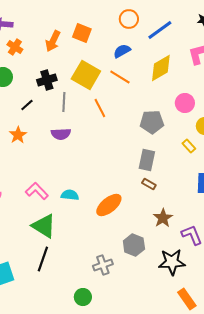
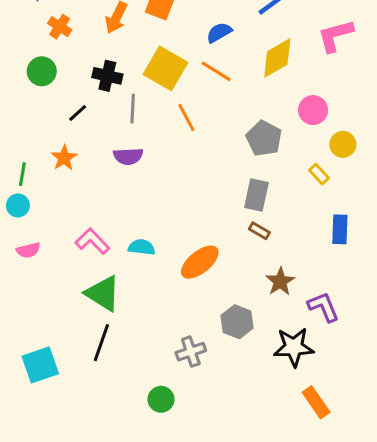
black cross: (47, 80) -> (107, 76), turned 30
gray pentagon: (152, 122) -> (264, 138), turned 30

